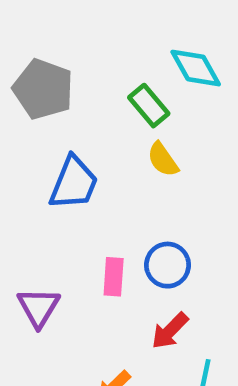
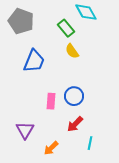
purple triangle: (38, 307) -> (25, 130), moved

